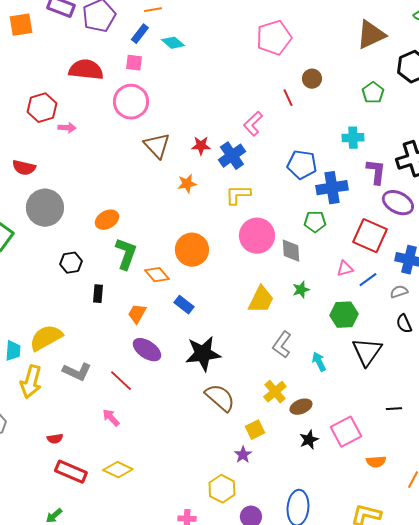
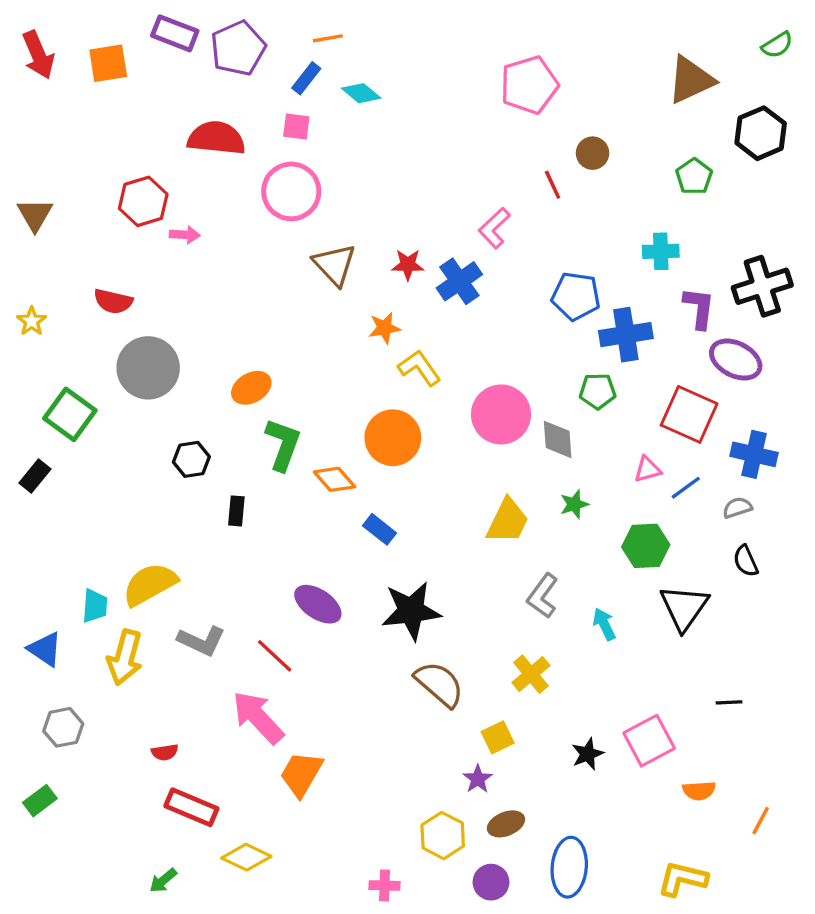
yellow L-shape: (238, 195) -> (419, 368), moved, turned 56
orange trapezoid: (137, 314) -> (301, 774), moved, size x1.4
brown ellipse: (301, 407) -> (506, 824), moved
pink arrow: (111, 418) -> (258, 717), size x1.8
yellow diamond: (118, 470) -> (246, 857), moved

